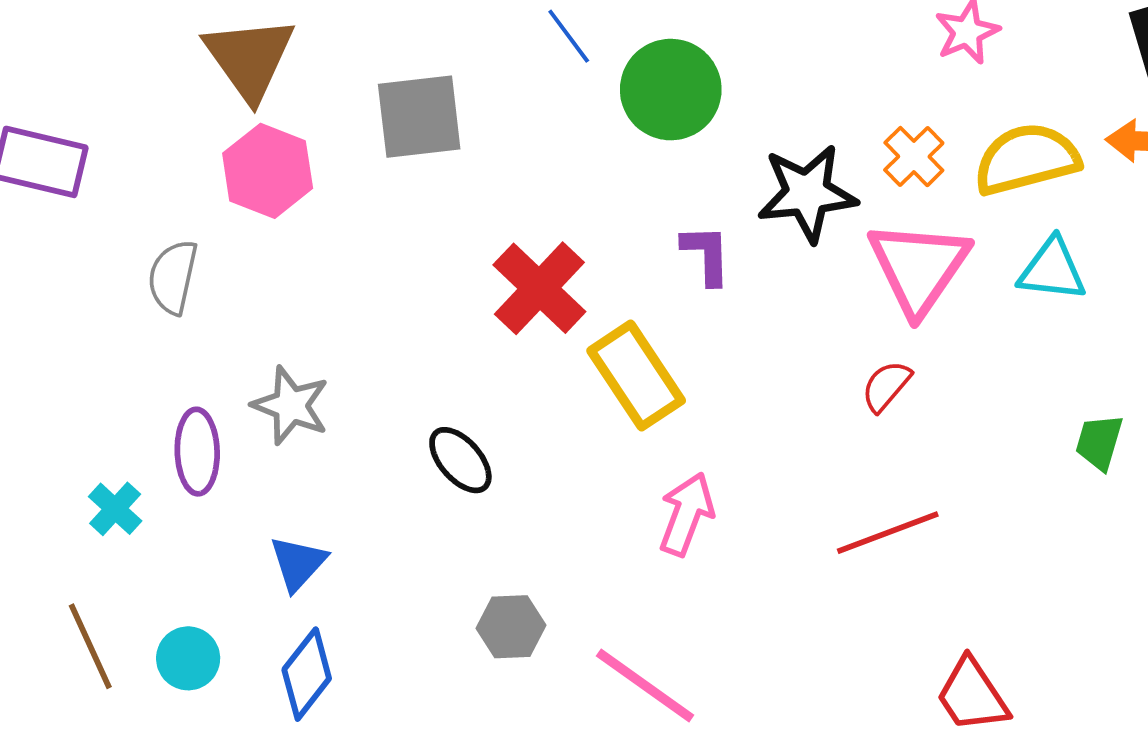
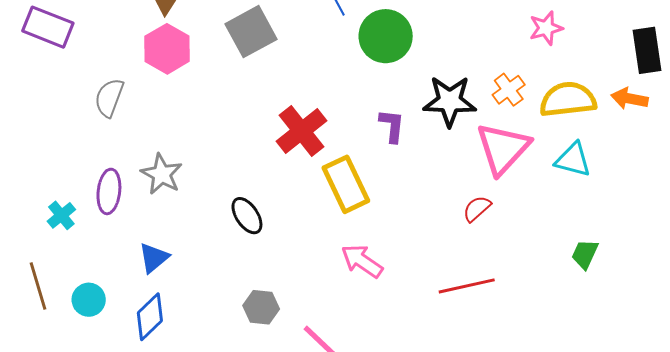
gray square: (419, 117) -> (251, 32), turned -30
pink arrow: (686, 514) -> (362, 261), turned -84

